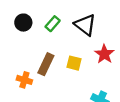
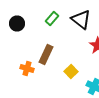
black circle: (23, 23) -> (17, 24), moved
yellow square: (74, 63) -> (71, 72), moved, turned 32

